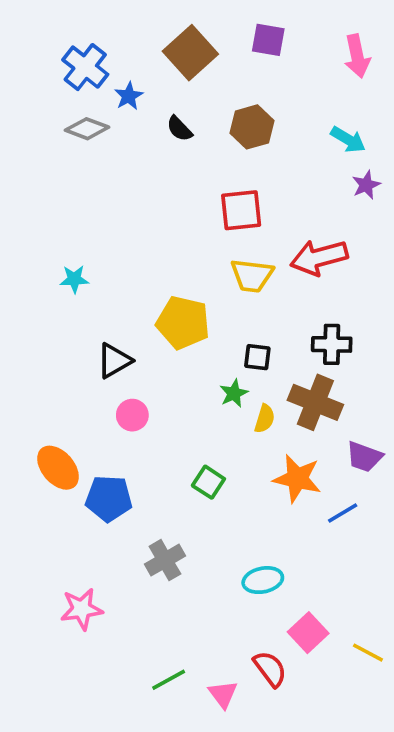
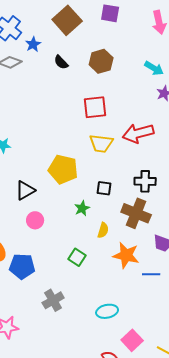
green star: (234, 393) -> (82, 208), moved
yellow semicircle: (265, 419) -> (103, 230), moved
blue line: (343, 513) -> (151, 274), turned 30

